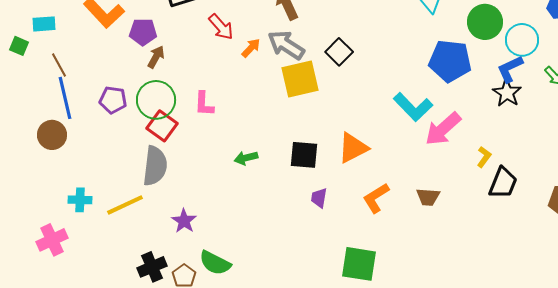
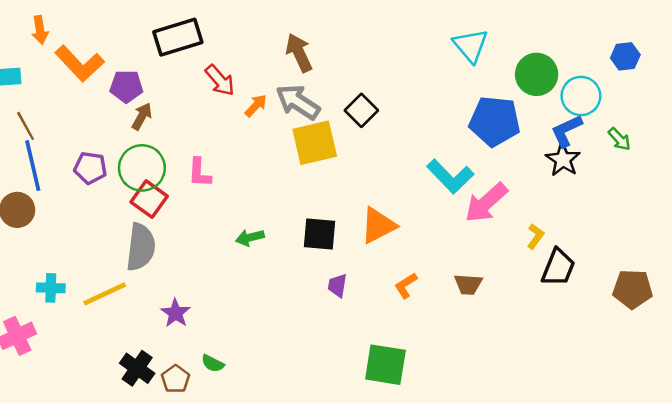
orange L-shape: (376, 198) -> (406, 285), size x0.7
green semicircle: (215, 263) -> (213, 363), size x0.6
black cross: (152, 267) -> (137, 368), turned -32

